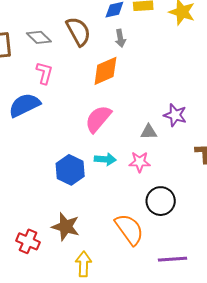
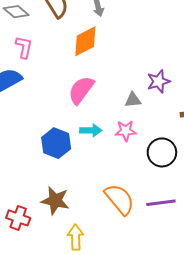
purple star: (175, 115) -> (158, 81), turned -30
black circle: (161, 201) -> (162, 152), moved
purple line: (172, 259) -> (161, 203), moved

